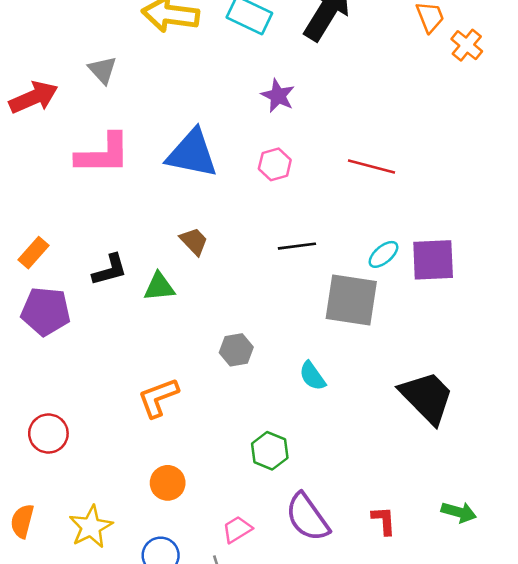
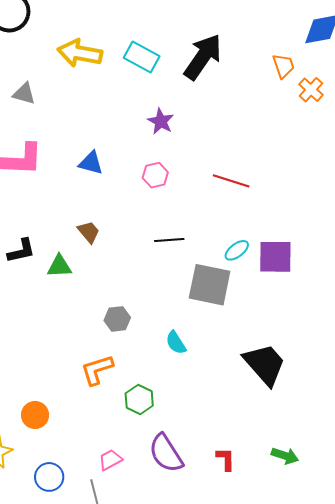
gray triangle: (102, 70) -> (24, 94), turned -35
blue triangle: (192, 153) -> (91, 163), size x0.6
orange L-shape: (158, 398) -> (97, 370), moved
orange circle: (168, 483) -> (35, 415), moved

